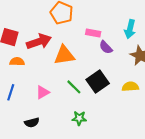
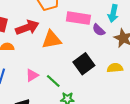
pink rectangle: (93, 33) -> (78, 18), size x1.6
purple semicircle: (106, 47) -> (99, 30), moved
green line: (74, 87) -> (53, 81), moved

